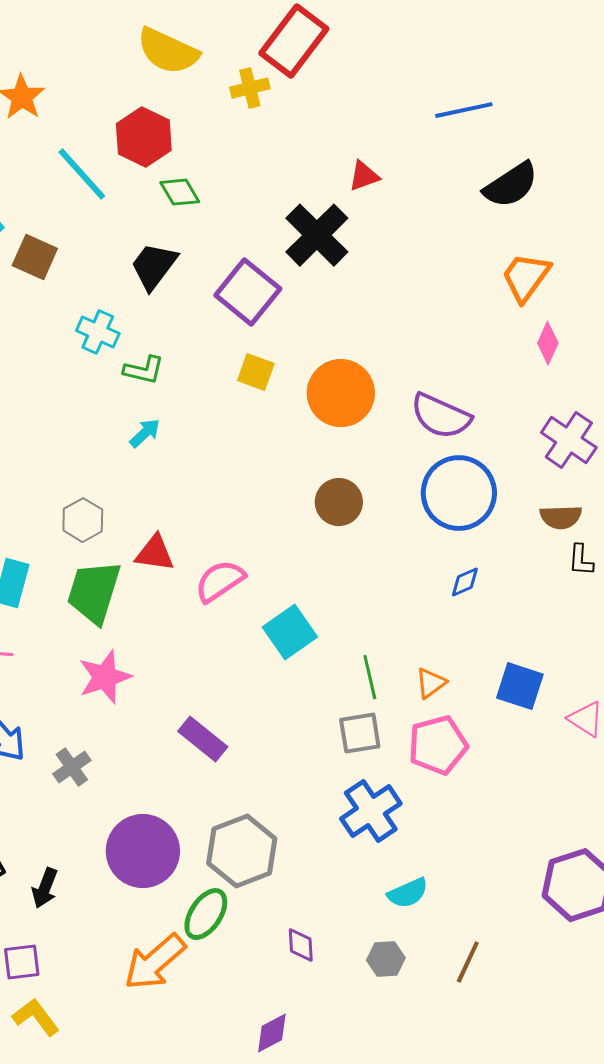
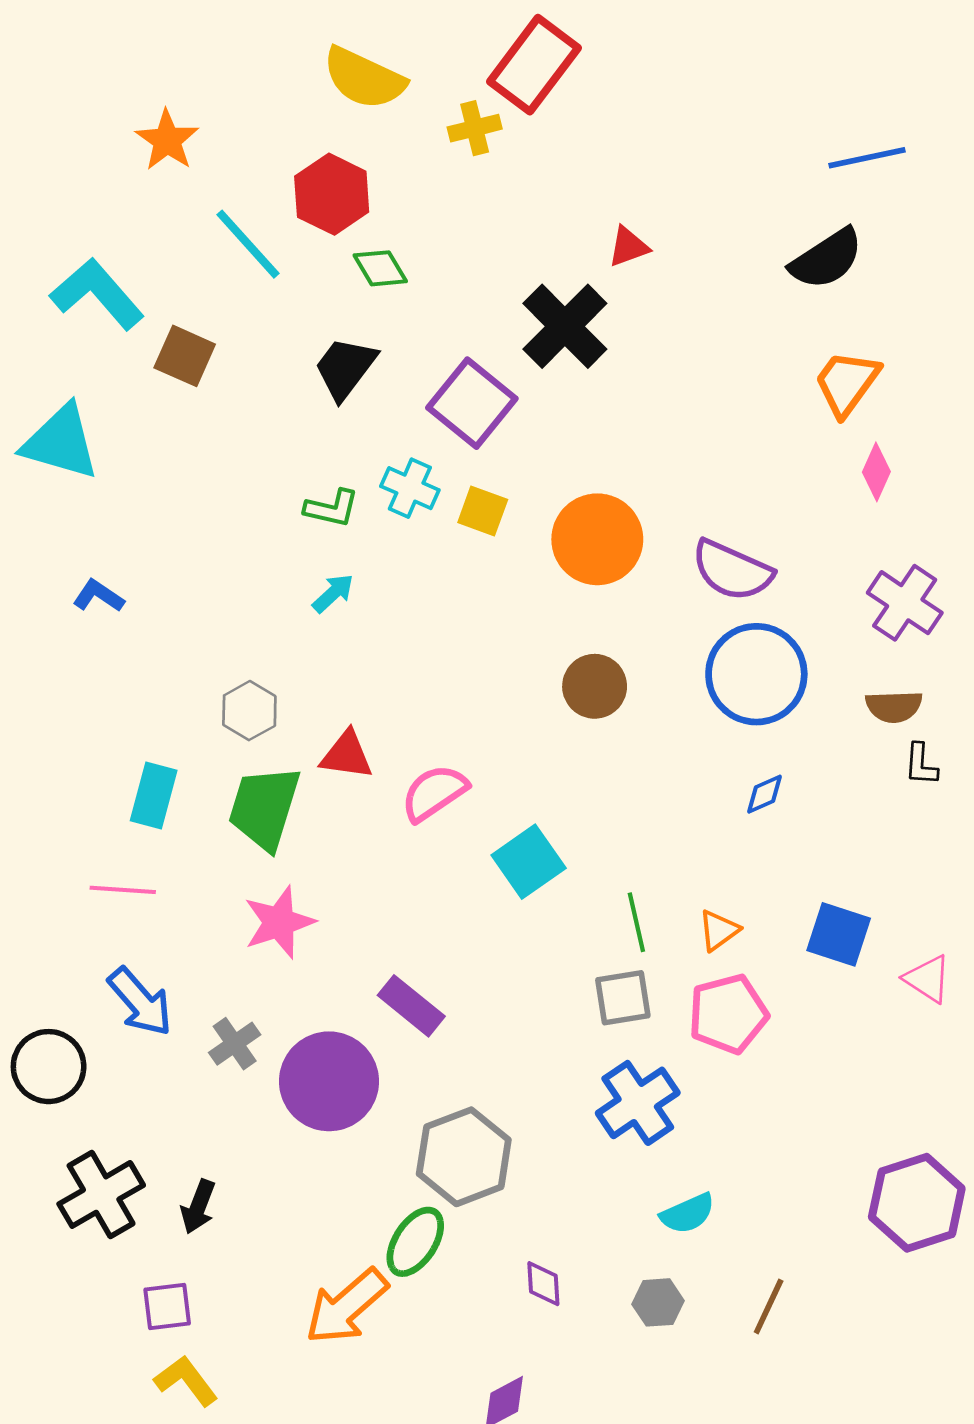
blue line: (464, 110) -> (867, 158), moved
cyan cross: (98, 332) -> (410, 488), moved
purple circle: (143, 851) -> (329, 1081), moved

